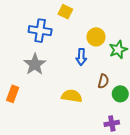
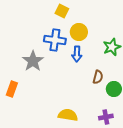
blue cross: (40, 31) -> (55, 40), moved
yellow circle: (96, 37) -> (79, 32), moved
yellow semicircle: (72, 96) -> (68, 115), moved

